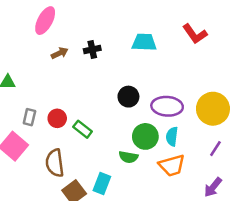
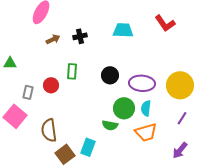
red circle: (57, 118) -> (51, 85), moved
green rectangle: (83, 129) -> (72, 71), moved, turned 56

